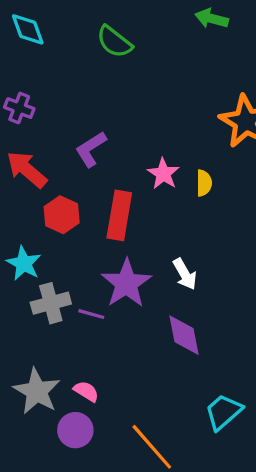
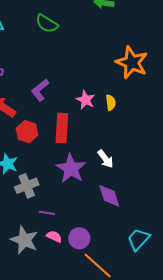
purple line: (91, 314) -> (47, 213), moved
purple circle: (75, 430) -> (79, 238), moved

